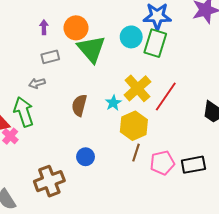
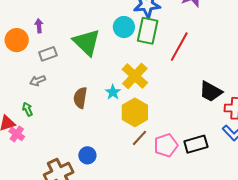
orange circle: (76, 28) -> (17, 40), moved
red line: (166, 97) -> (179, 47), moved
green arrow: (24, 112) -> (27, 109), size x0.5
brown line: (136, 153) -> (139, 138), turned 30
blue circle: (86, 157) -> (87, 155), moved

